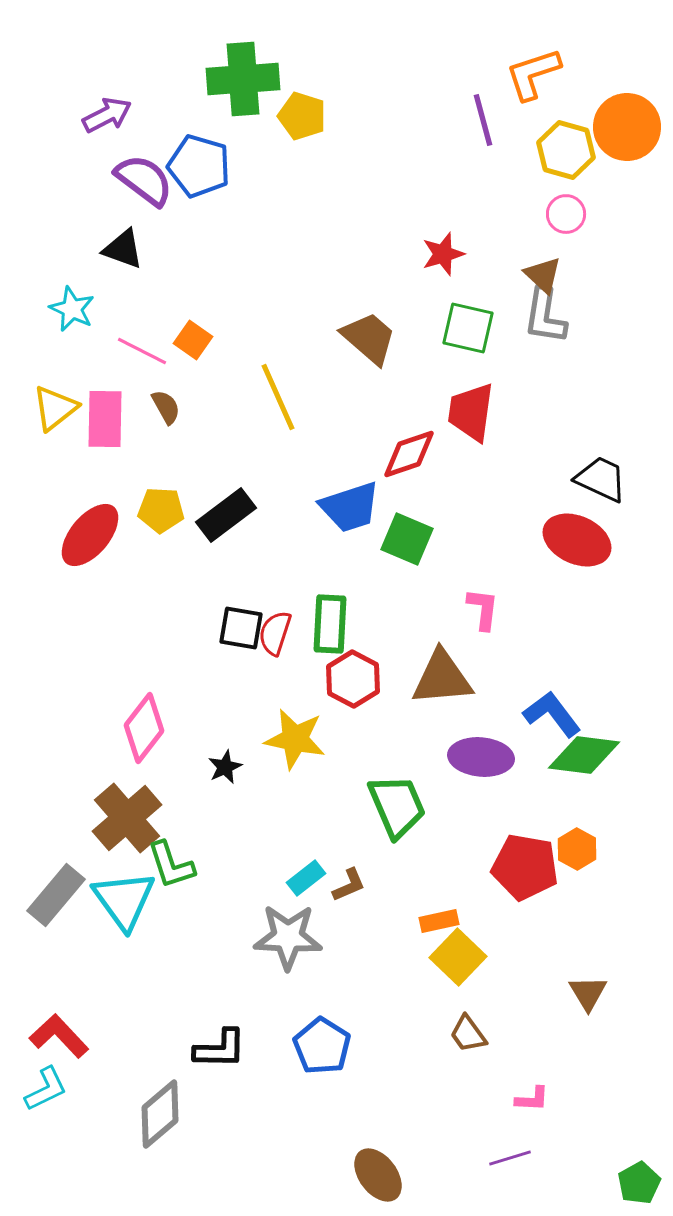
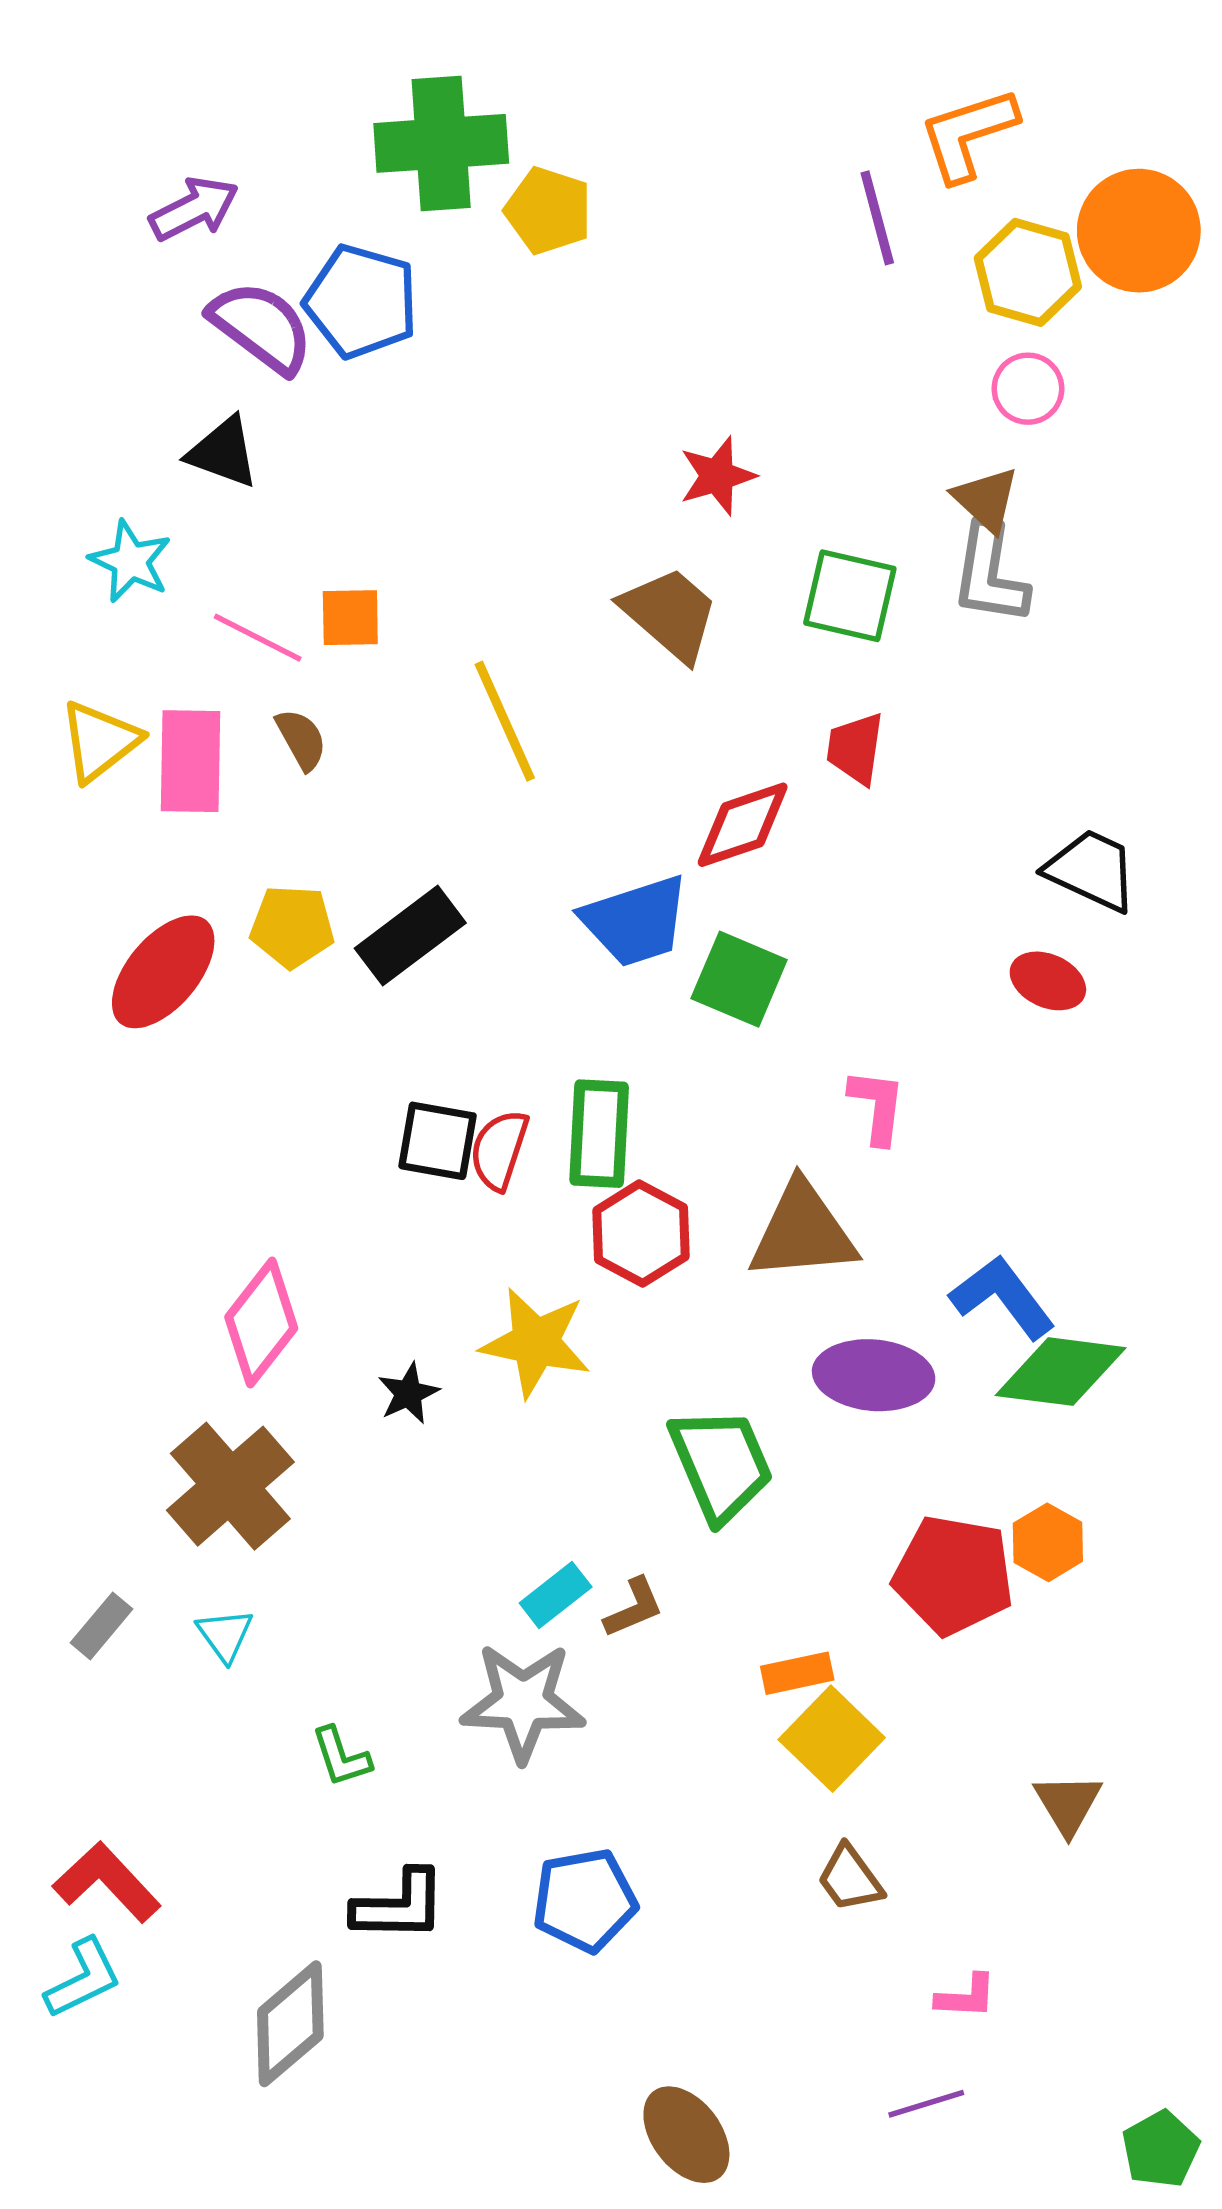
red star: (443, 254) -> (717, 476), moved
orange square: (193, 340) -> (350, 618), turned -36
red trapezoid: (471, 412) -> (855, 748), size x0.7
red ellipse: (577, 540) -> (1048, 981), size x0.6
green L-shape: (171, 865) -> (341, 1757), moved, size x0.7
gray rectangle: (56, 895) -> (101, 1626), size x0.6
cyan triangle: (124, 900) -> (225, 1635), size x0.5
blue pentagon: (322, 1046) -> (585, 1900), turned 30

